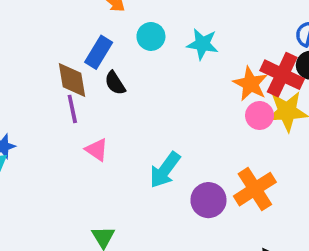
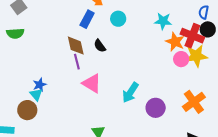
cyan star: (202, 44) -> (163, 21), moved
blue rectangle: (99, 52) -> (87, 19), moved
pink triangle: (97, 150) -> (92, 83), size x1.5
orange cross: (255, 189) -> (194, 102), moved

